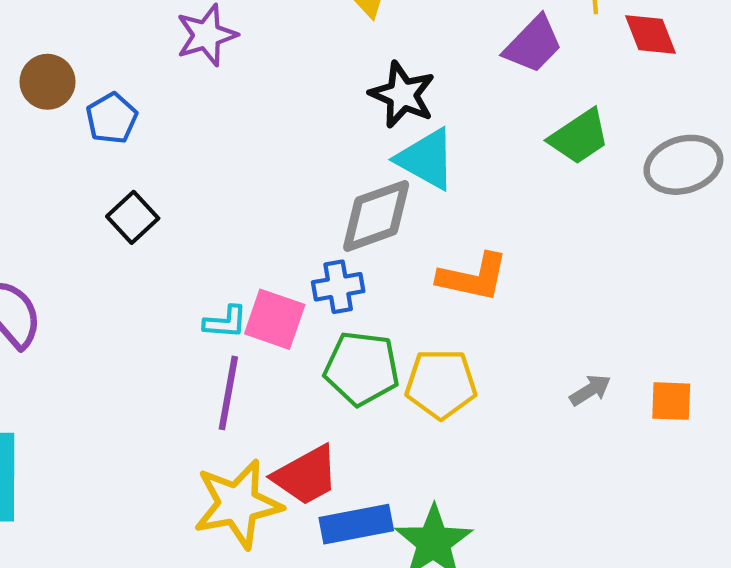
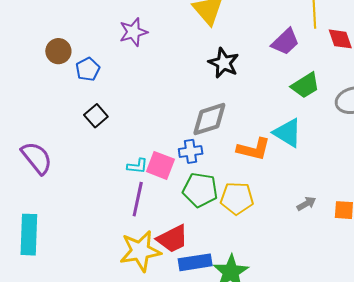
cyan triangle: (426, 159) -> (288, 133), moved

